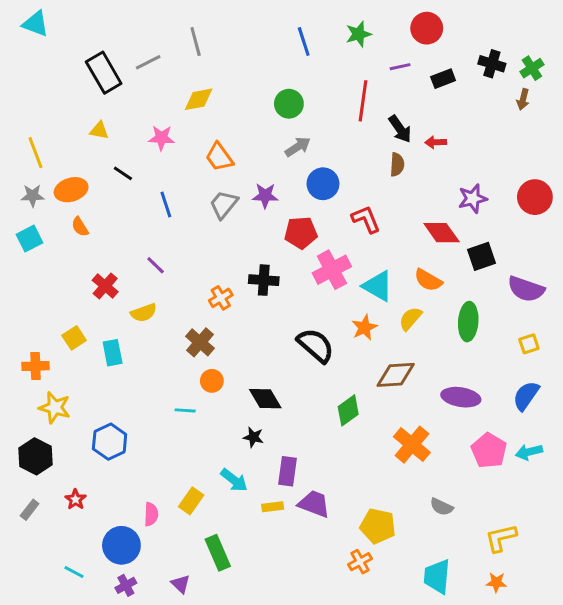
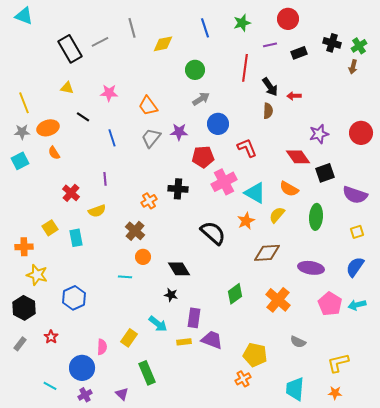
yellow diamond: (199, 99) -> (163, 44), moved
purple line: (156, 265) -> (105, 179), turned 40
green diamond: (348, 410) -> (235, 294), moved

